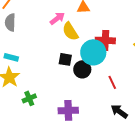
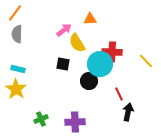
black square: (65, 59) -> (63, 64), moved
green cross: (29, 98) -> (41, 119), moved
black arrow: (119, 111) -> (128, 112), moved, turned 66

